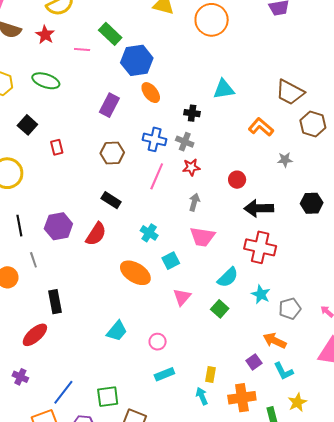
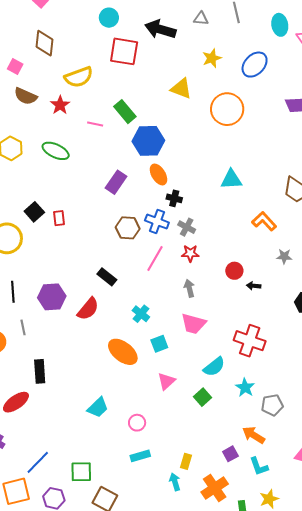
black cross: (192, 113) -> (174, 198), moved
black square: (27, 125) -> (34, 212), moved
brown hexagon: (112, 153) -> (128, 228), moved
gray arrow: (194, 202) -> (189, 288), turned -36
black arrow: (259, 208) -> (254, 286), moved, size x0.5
orange cross: (242, 398) -> (215, 488), turned -32

